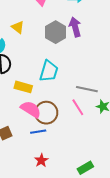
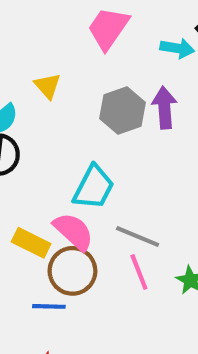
yellow rectangle: (23, 87) -> (31, 243), moved
gray line: (87, 89) -> (138, 237), moved
pink semicircle: (31, 109) -> (74, 231), moved

